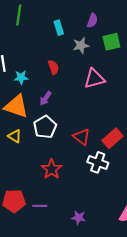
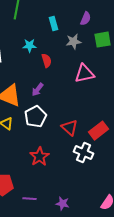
cyan star: (21, 77) -> (30, 46), moved
purple line: (40, 206) -> (30, 199), moved

